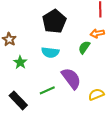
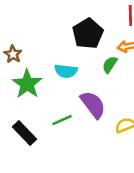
black pentagon: (54, 21) -> (88, 34), moved
green star: (20, 62) -> (27, 84), size x1.6

